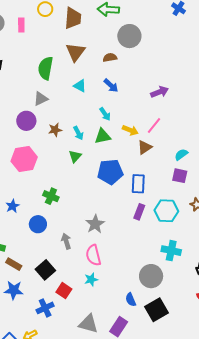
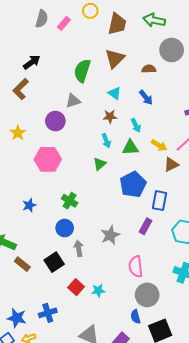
pink rectangle: (21, 25) -> (64, 23), turned 32
brown star: (55, 130) -> (110, 116), moved
blue pentagon: (110, 172) -> (133, 185), turned -30
purple rectangle: (139, 212) -> (146, 226), moved
blue circle: (38, 224) -> (65, 228), moved
pink semicircle: (93, 255) -> (136, 267), moved
black square: (45, 270) -> (54, 262), moved
gray circle: (151, 276) -> (147, 295), moved
blue star: (14, 290) -> (17, 318), moved
red square: (64, 291) -> (76, 287), moved

